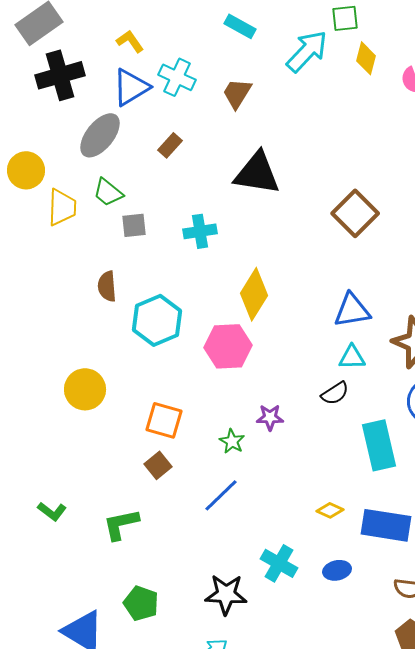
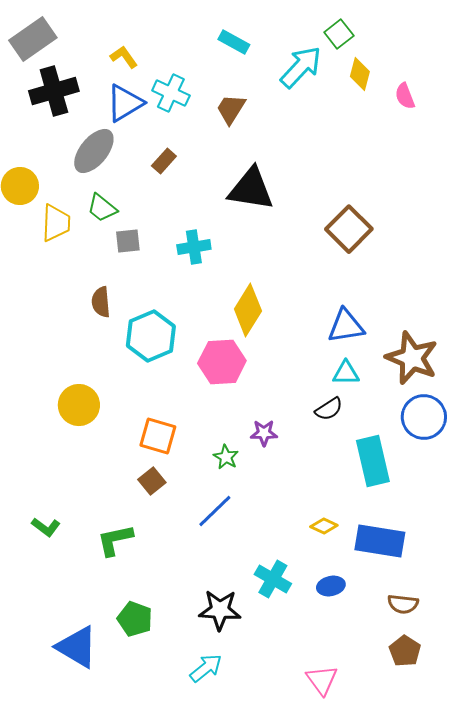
green square: (345, 18) -> (339, 34), turned -32

